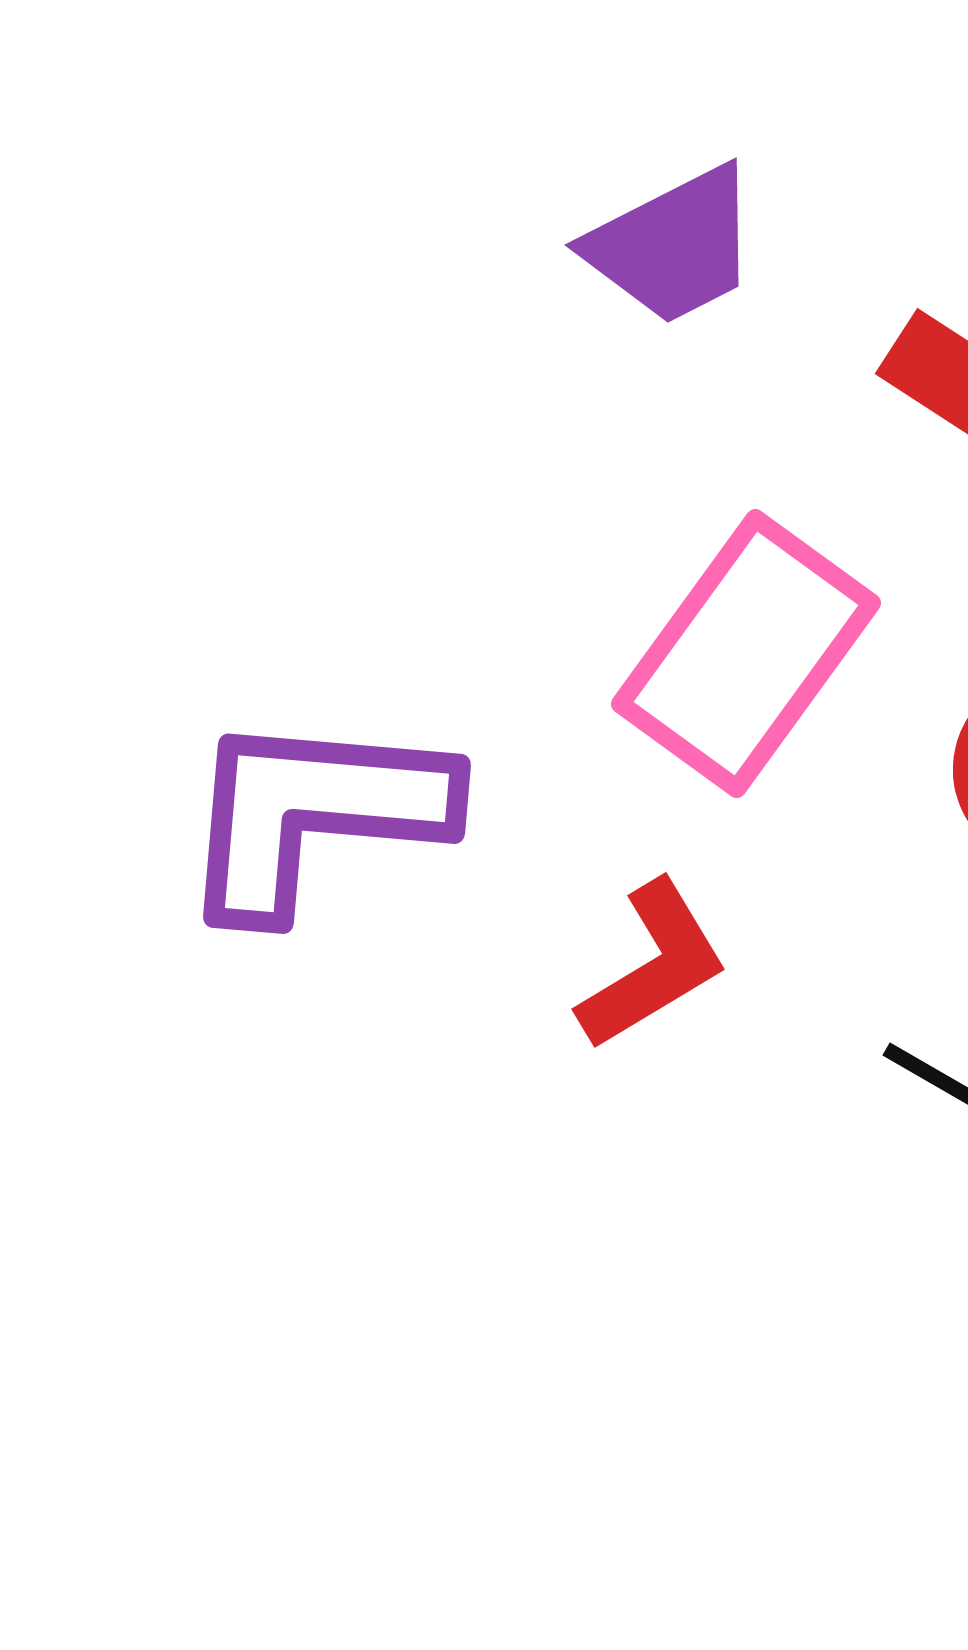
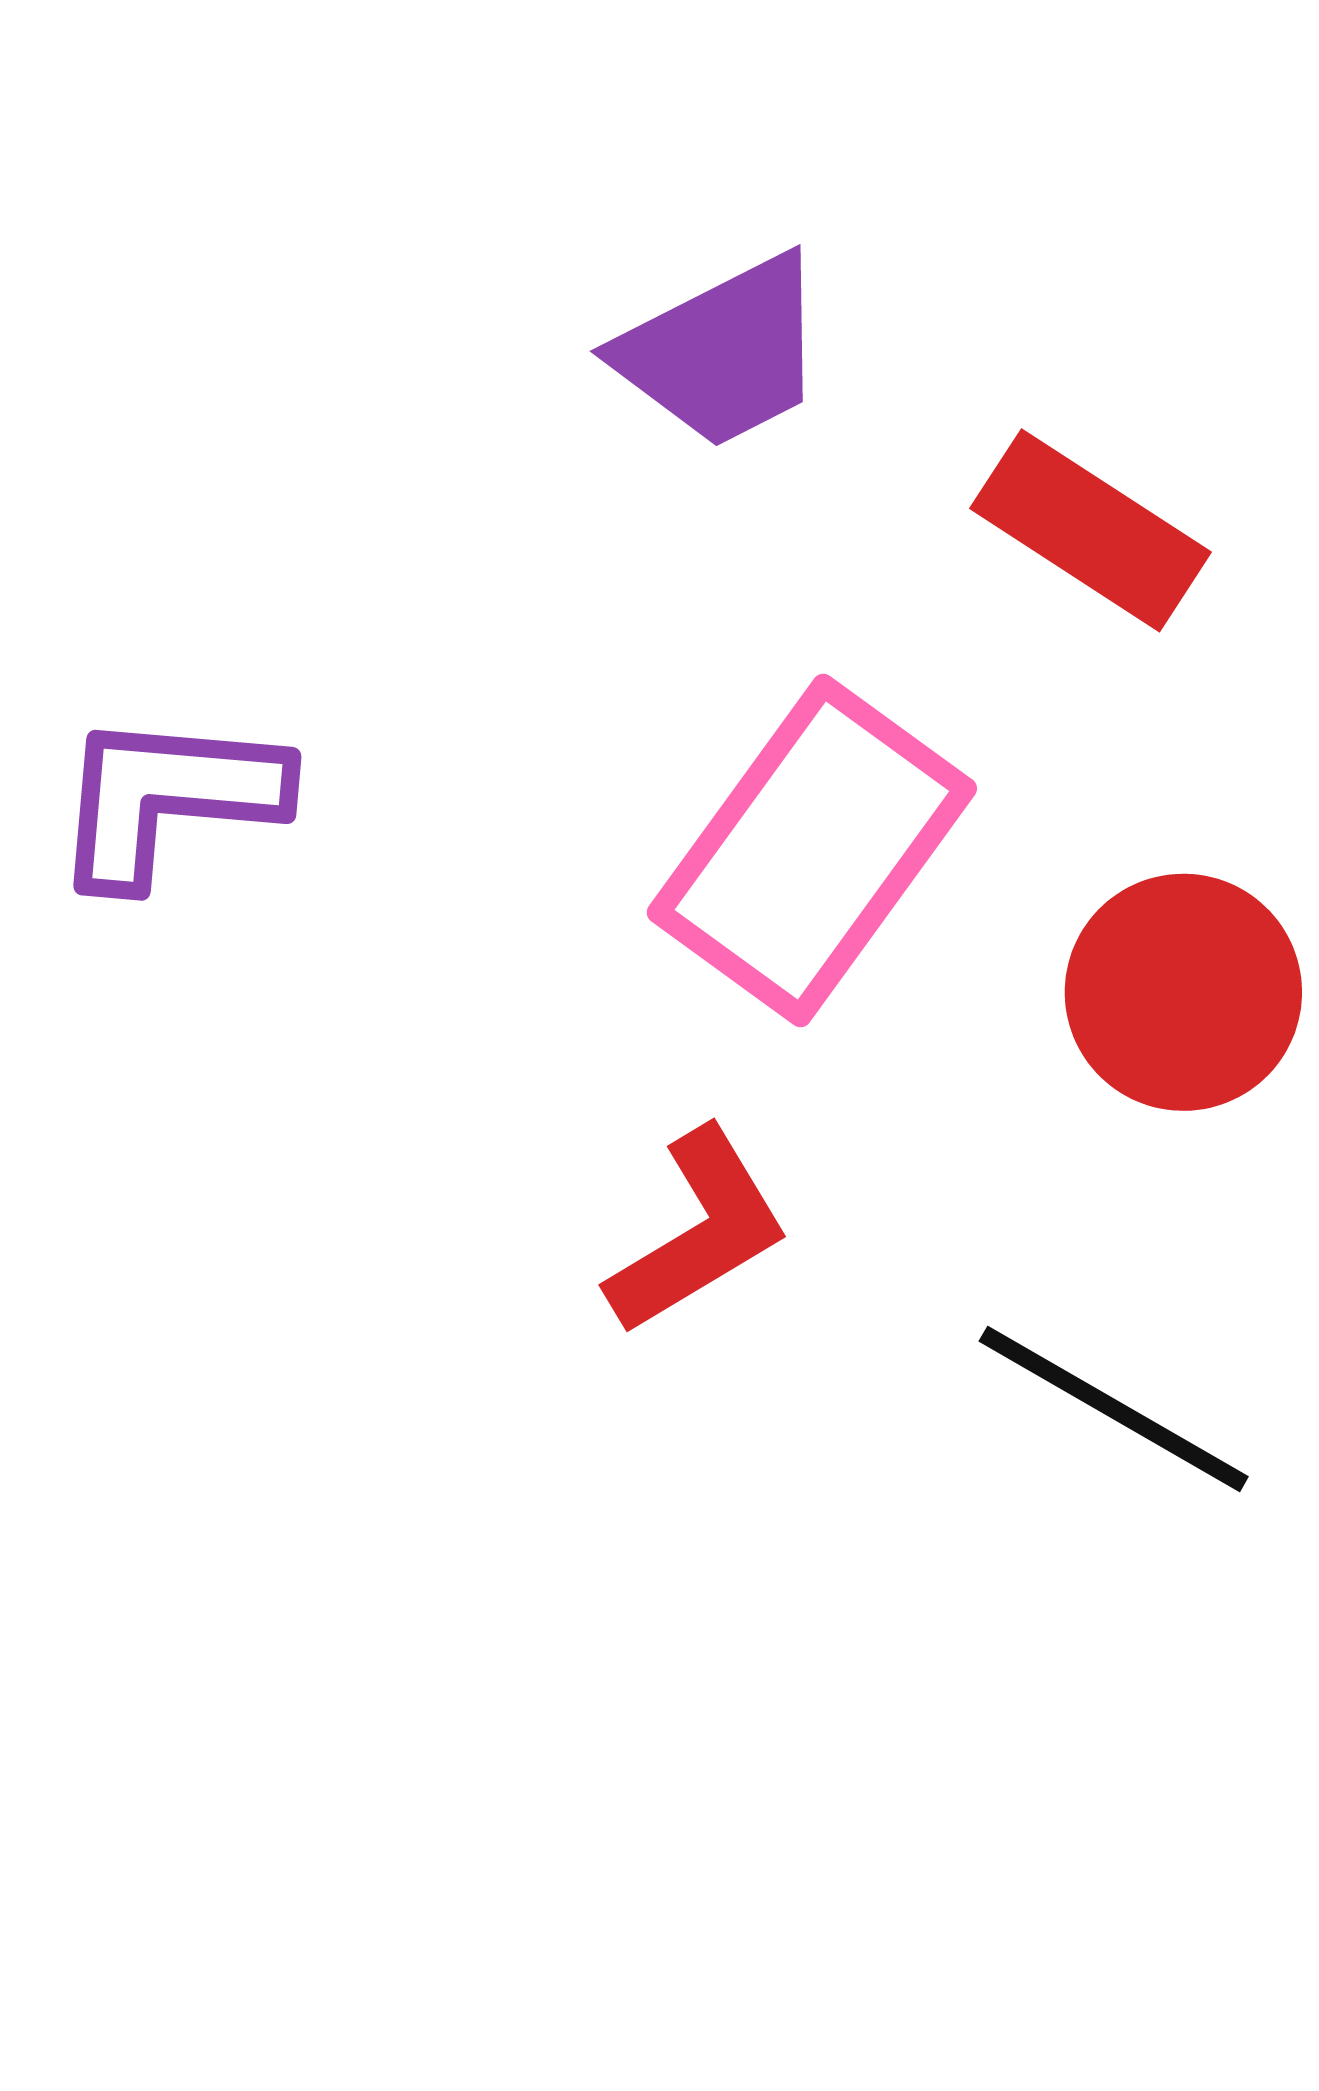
purple L-shape: (314, 814) -> (168, 798), moved, size x0.7

